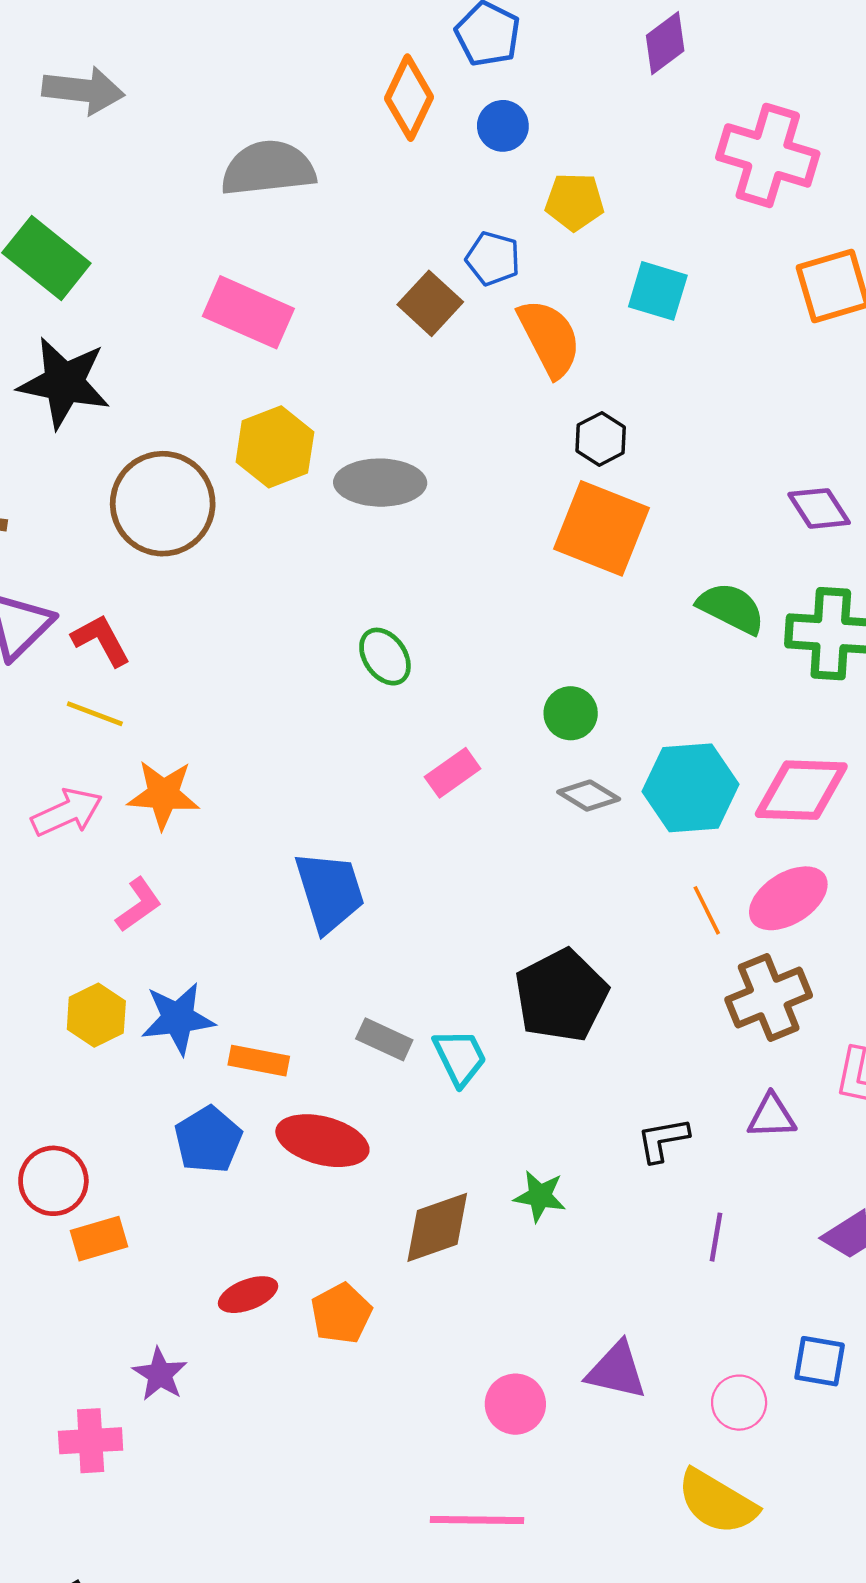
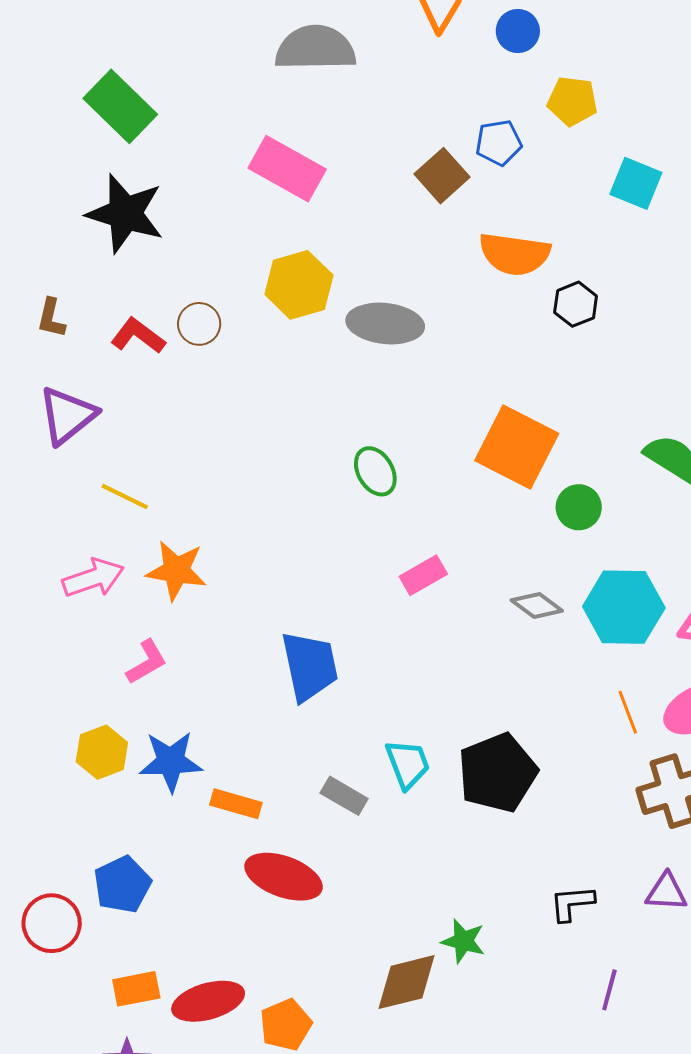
blue pentagon: (493, 259) -> (499, 143), turned -30
orange semicircle: (549, 338) -> (515, 254), moved, turned 120
brown circle: (163, 504) -> (199, 324), size x0.5
orange square: (601, 528) -> (517, 447), moved
red L-shape: (101, 640) -> (138, 336), moved, turned -30
green circle: (571, 713) -> (579, 507), moved
cyan trapezoid: (460, 1057) -> (408, 764), moved
blue pentagon: (208, 1140) -> (122, 885), moved
red circle: (53, 1181) -> (52, 923), moved
brown diamond: (437, 1227) -> (407, 982), moved
orange rectangle: (99, 1239) -> (136, 989), moved
red ellipse: (248, 1295) -> (208, 1001), size x1.4

